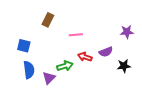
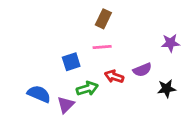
brown rectangle: (48, 20) -> (103, 19), moved
blue square: (24, 46) -> (71, 62), moved, turned -32
blue semicircle: (29, 70) -> (39, 94), turned -60

